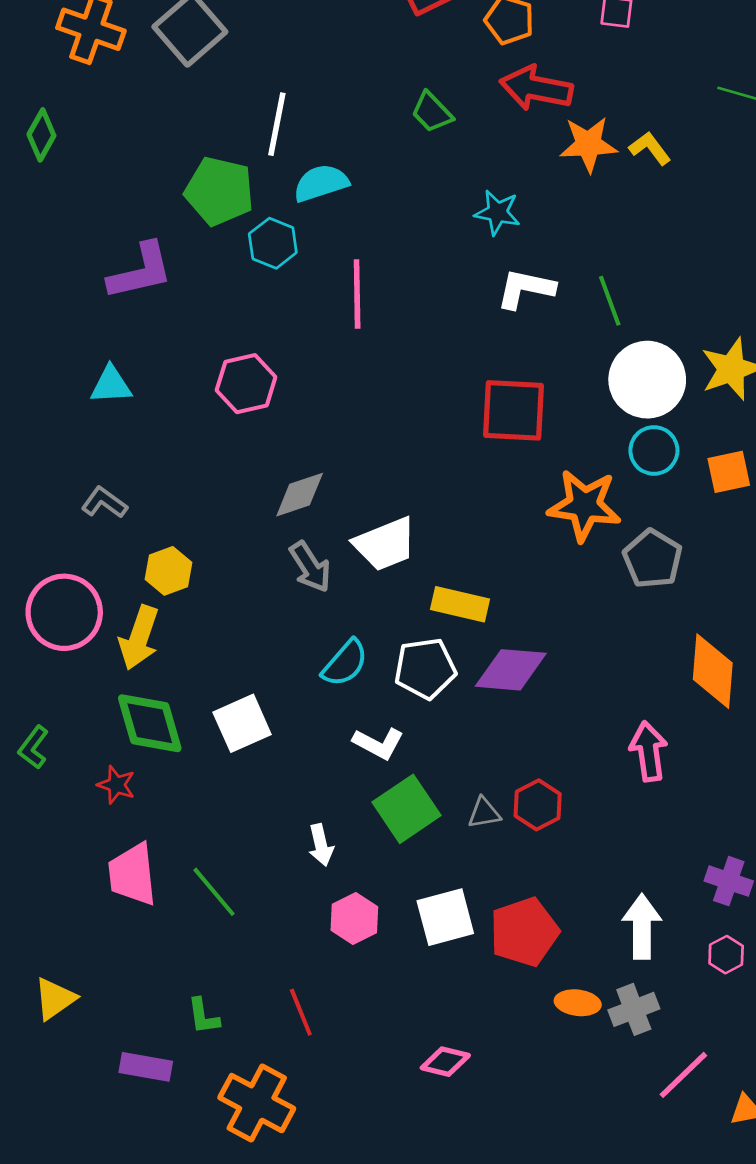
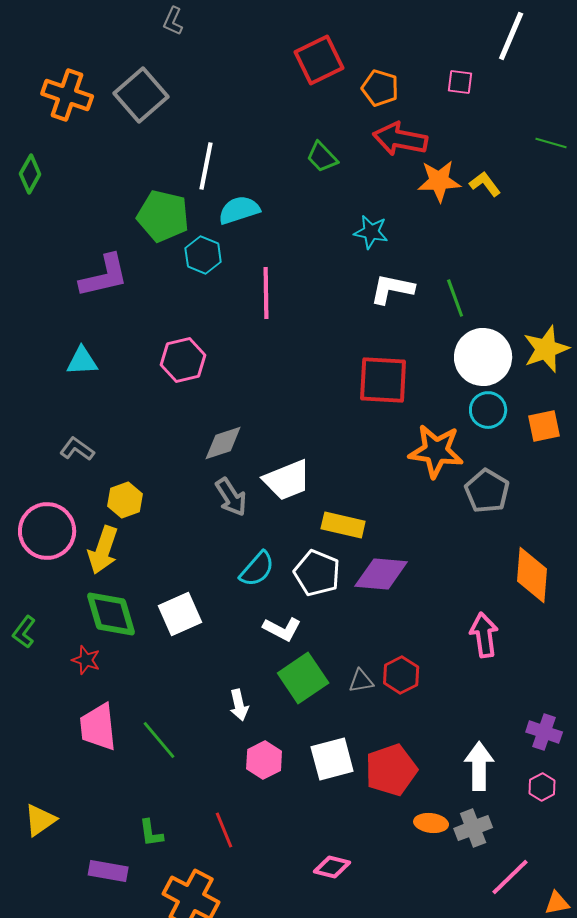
white pentagon: (425, 668) -> (317, 573), turned 30

